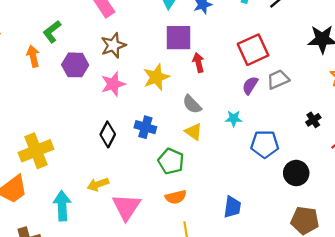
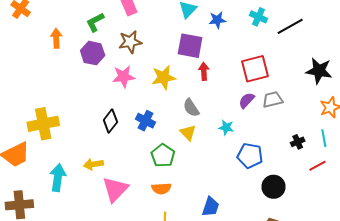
green L-shape: (52, 32) -> (95, 22), moved

